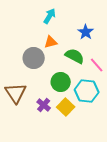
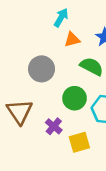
orange triangle: (51, 42) -> (72, 40), moved
yellow square: (66, 107) -> (79, 142), moved, turned 30

